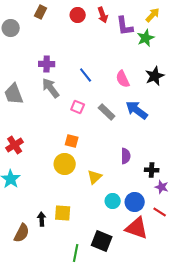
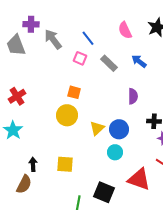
purple cross: (47, 64) -> (31, 24), moved
blue line: (86, 75) -> (88, 38), moved
blue arrow: (137, 110) -> (139, 61), size x0.7
purple semicircle: (126, 156) -> (133, 96), moved
blue circle: (135, 202) -> (119, 129), moved
black arrow: (42, 219) -> (33, 164), moved

